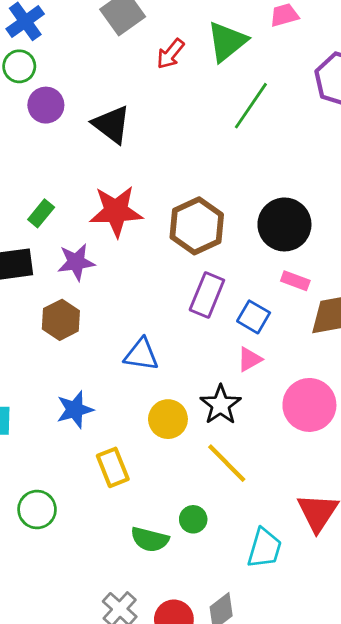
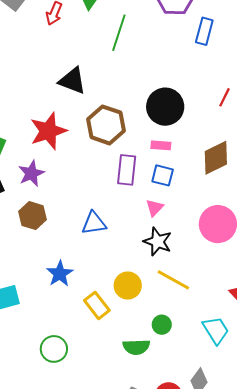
black triangle: (112, 124) -> (72, 81), moved
pink rectangle: (295, 281) -> (161, 145), moved
pink triangle: (249, 359) -> (154, 208), moved
yellow circle: (168, 419) -> (128, 286), moved
cyan trapezoid: (264, 548) -> (216, 330), turned -32

